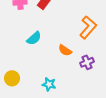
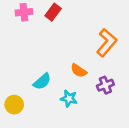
cyan semicircle: (34, 38) -> (42, 81), moved
cyan star: (49, 84) -> (69, 99), moved

